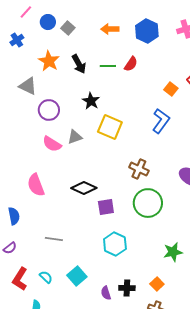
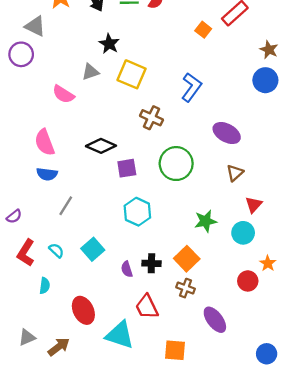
purple circle: (49, 110) -> (21, 54), moved
blue L-shape: (161, 121) -> (191, 87), moved
gray triangle: (75, 137) -> (90, 72), moved
brown cross: (139, 169) -> (151, 118), moved
blue semicircle: (14, 216) -> (47, 174), moved, turned 108
gray line: (54, 239) -> (66, 206), turned -66
orange square: (157, 284) -> (187, 259), size x1.5

